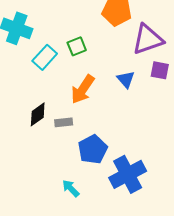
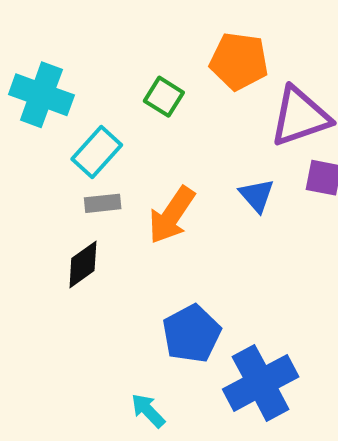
green square: (77, 46) -> (164, 97), moved, turned -36
gray rectangle: (64, 122) -> (103, 203), moved

